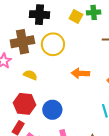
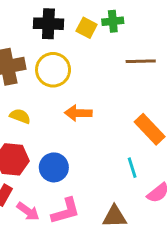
black cross: (40, 15) -> (48, 24), moved
orange arrow: (80, 73) -> (78, 113), moved

